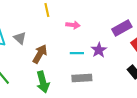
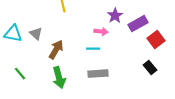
pink arrow: (73, 25) -> (101, 32), moved
purple star: (99, 50) -> (115, 16), moved

